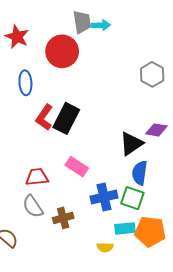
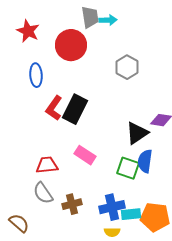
gray hexagon: (152, 74) -> (127, 67), moved
blue cross: (104, 197) -> (112, 207), moved
green square: (132, 198) -> (128, 168), moved

